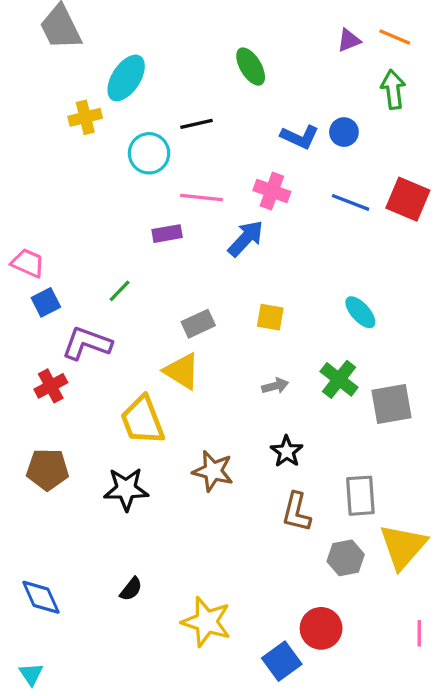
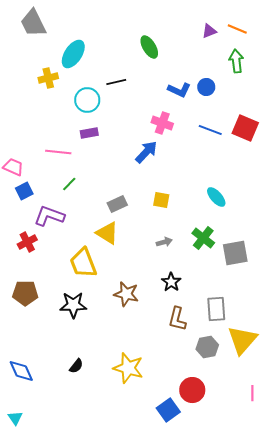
pink line: (201, 198) -> (58, 152), moved
purple rectangle: (167, 234) -> (89, 133), moved
yellow star: (206, 622) -> (128, 368), moved

